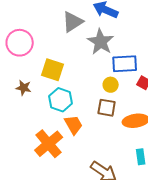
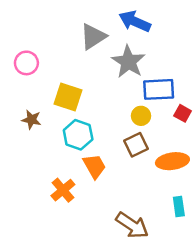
pink circle: (20, 43) -> (26, 63), size x0.7
brown square: (107, 108) -> (136, 145), turned -36
orange cross: (49, 144) -> (63, 190), size x0.7

